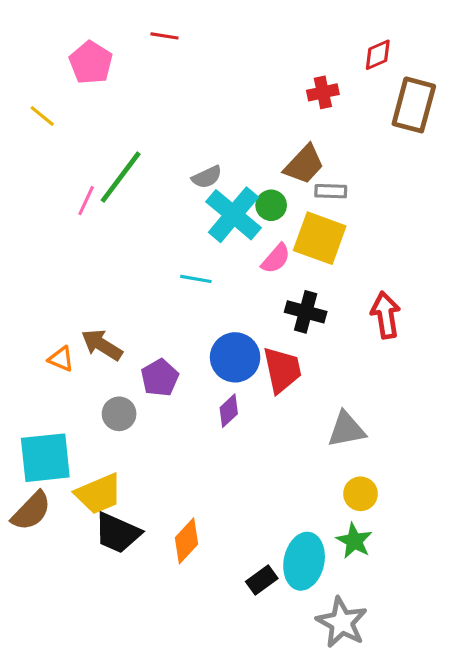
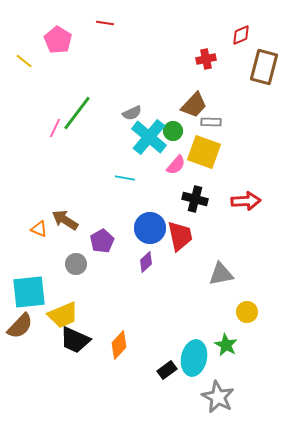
yellow line: (42, 116) -> (24, 61), moved
red arrow: (386, 315) -> (246, 201), turned 96
yellow circle: (360, 494) -> (247, 312), moved

